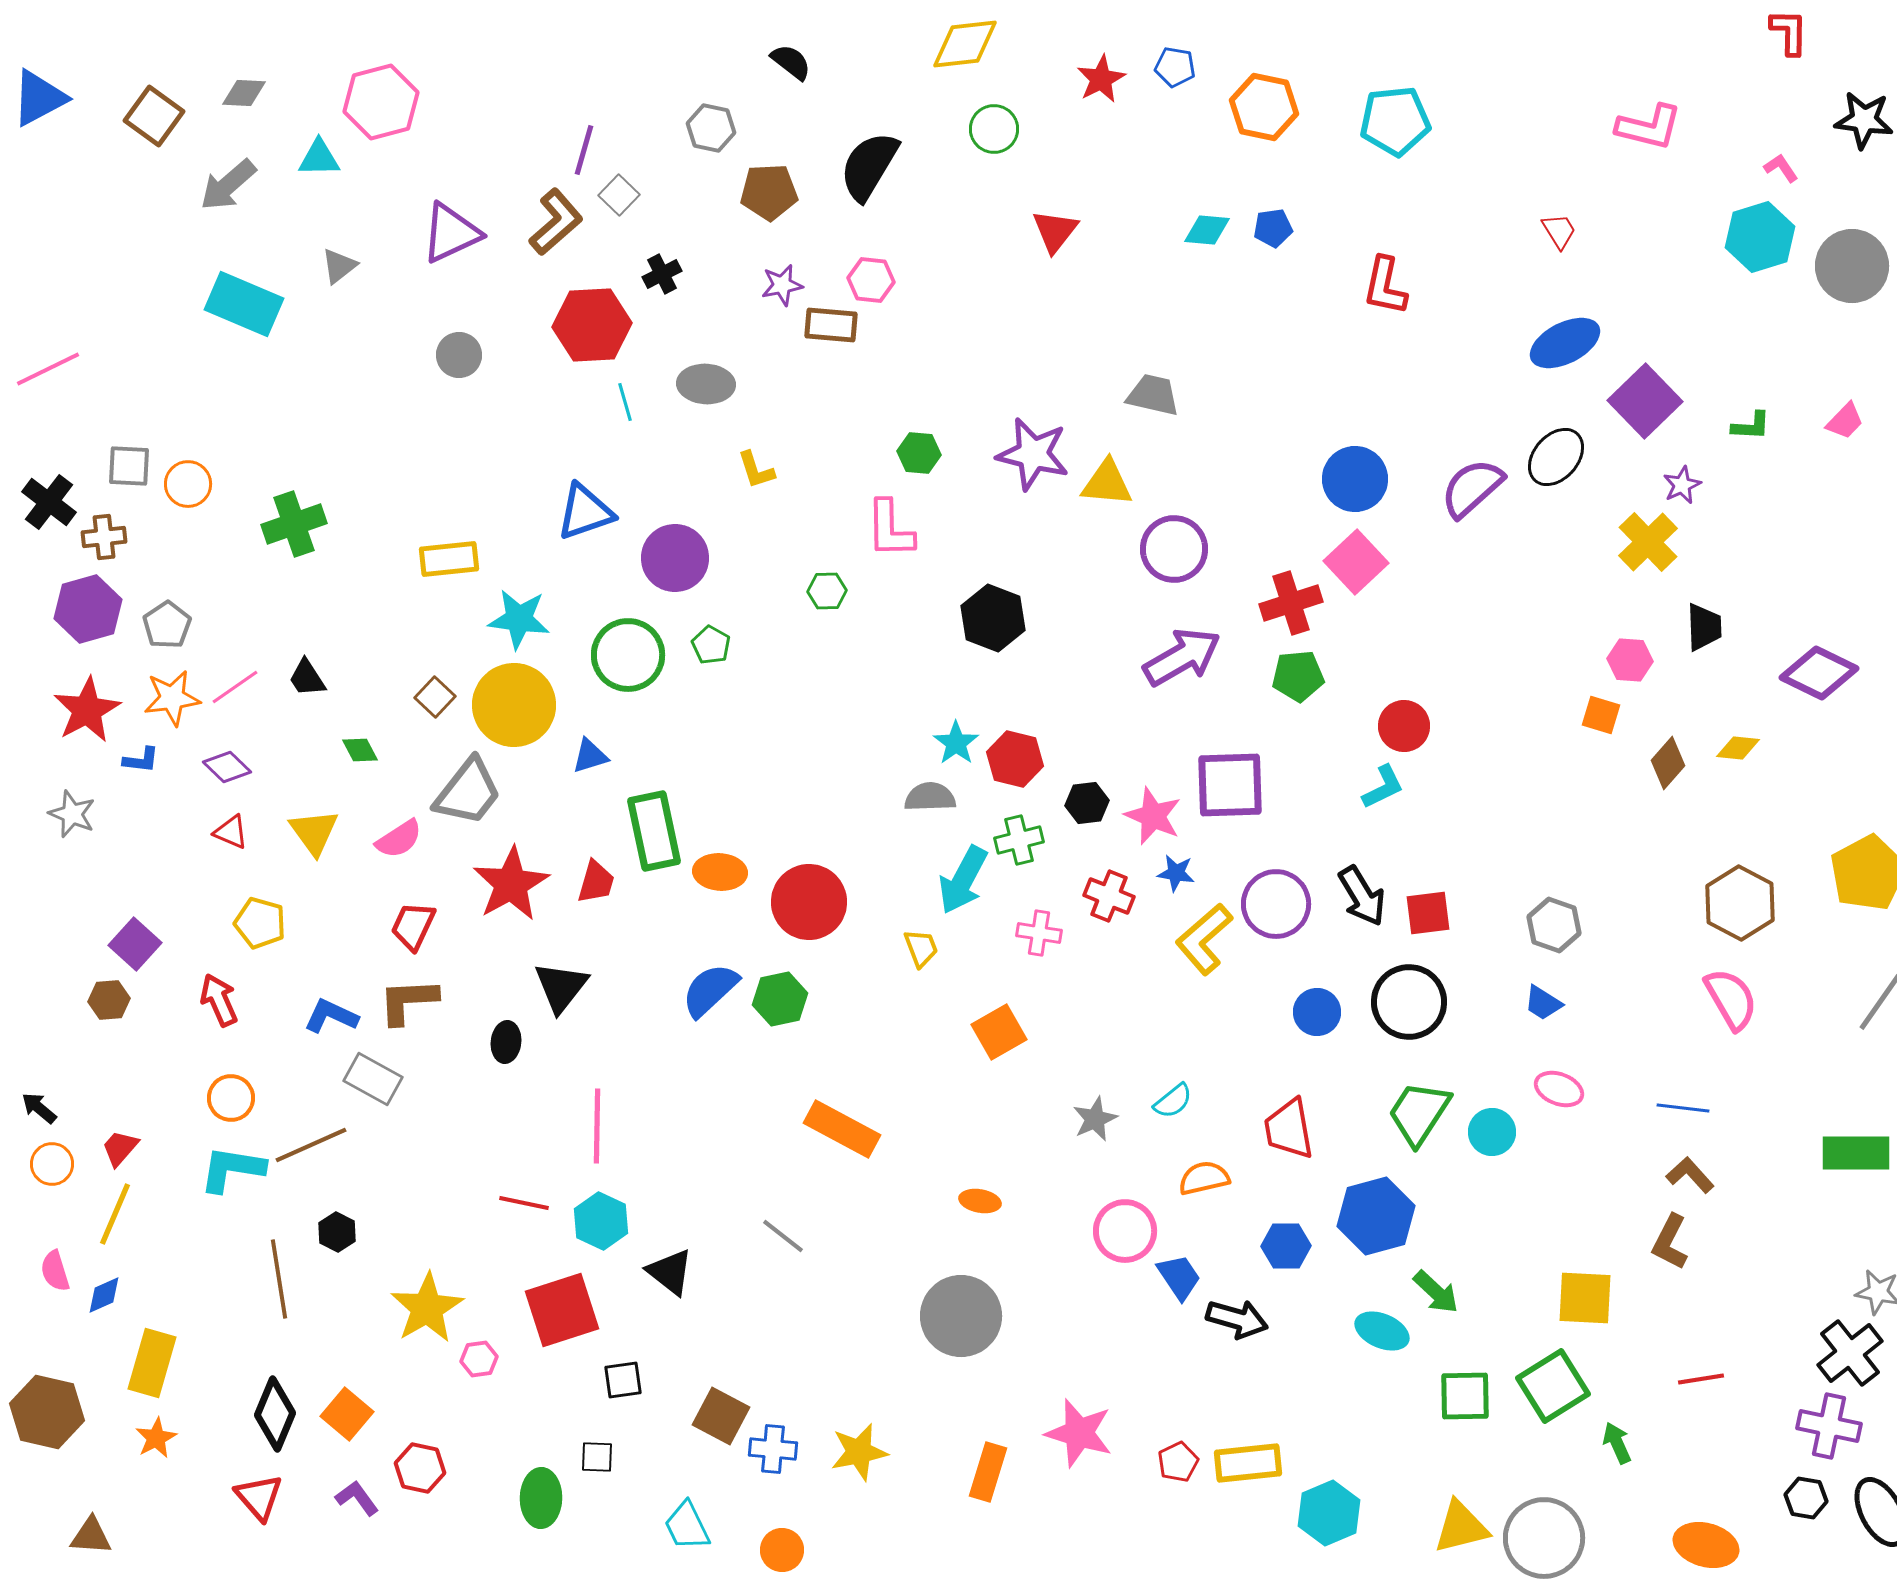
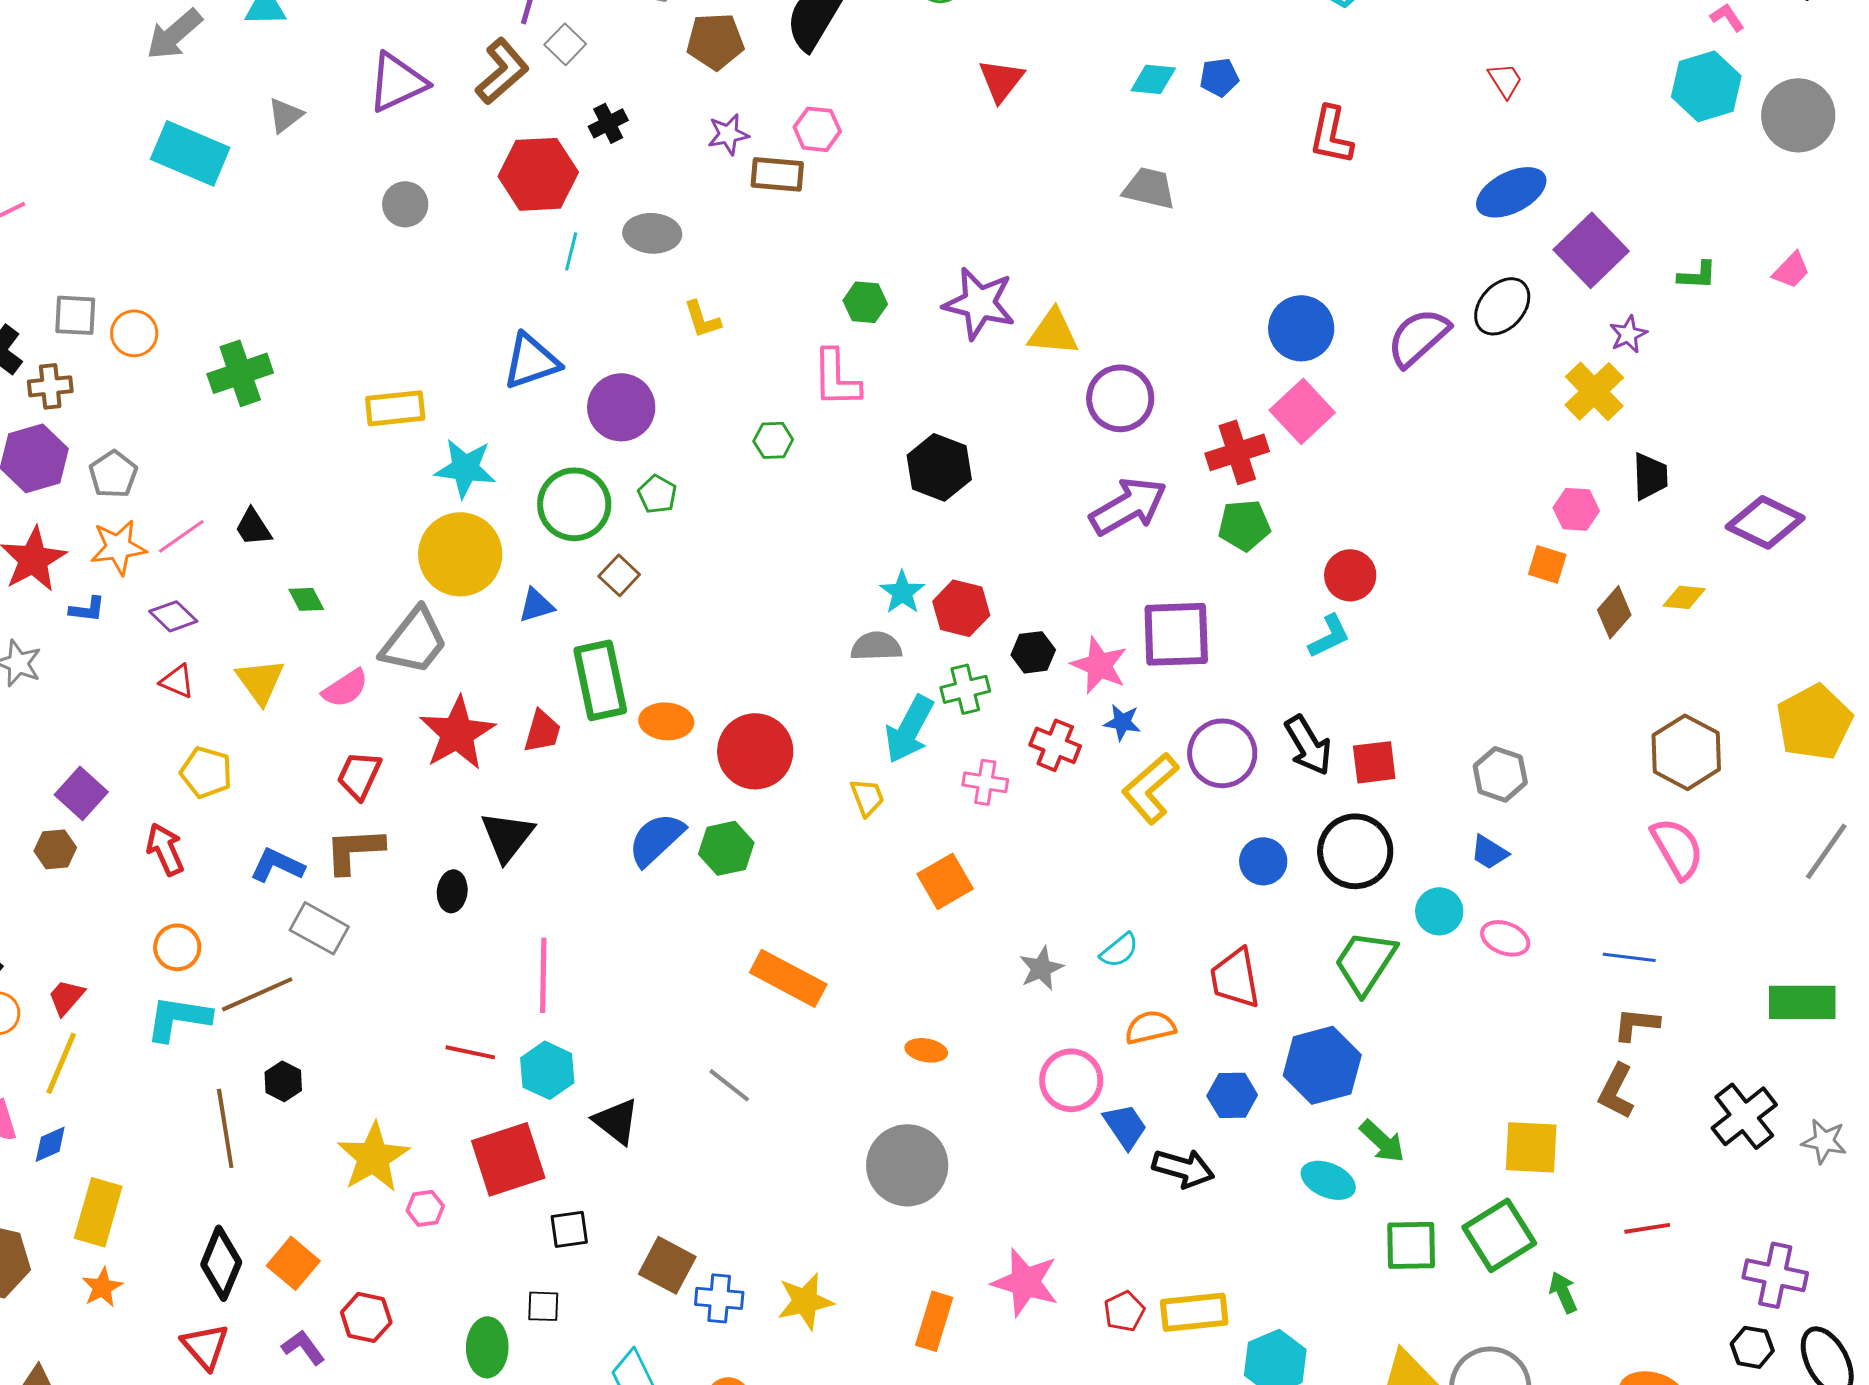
gray trapezoid: (1153, 395) -> (1149, 188), moved
cyan line: (625, 402) -> (571, 251), turned 30
brown square: (435, 697) -> (619, 575), moved
cyan circle: (1492, 1132) -> (1439, 911), moved
brown L-shape: (1690, 1175) -> (1636, 1024), turned -42
black cross: (1850, 1353) -> (1744, 1116), moved

